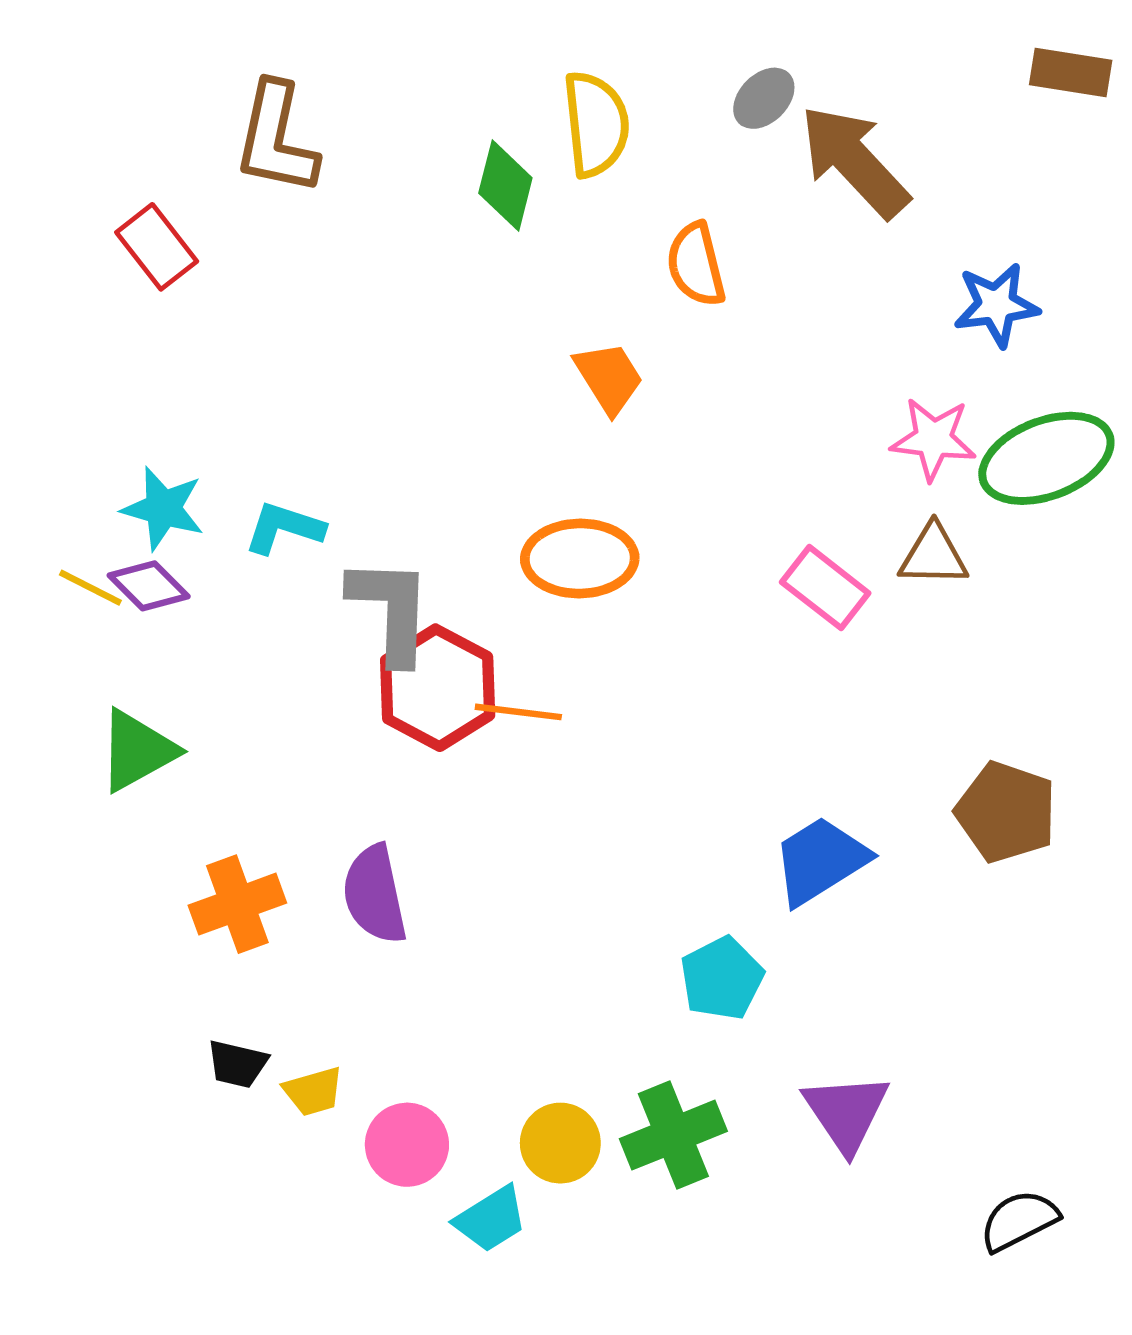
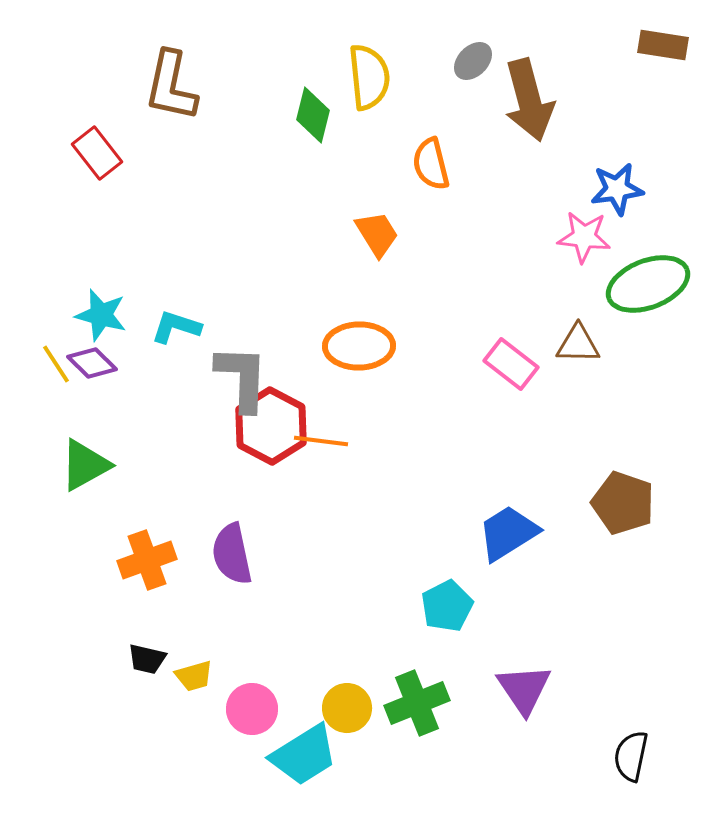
brown arrow: (854, 161) -> (529, 100), turned -152
pink star: (933, 439) -> (584, 237), moved
yellow line: (90, 588) -> (56, 364), turned 30
cyan trapezoid: (491, 1219) -> (304, 755), size x1.5
black semicircle: (1019, 1221) -> (631, 756), turned -51

